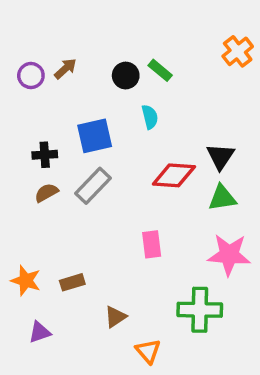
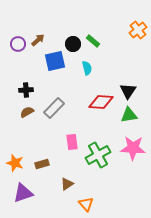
blue square: (95, 136) -> (55, 61), moved
pink rectangle: (152, 244) -> (72, 142), moved
green cross: (200, 310) -> (98, 155), moved, turned -30
purple triangle: (40, 332) -> (23, 193), size x1.5

